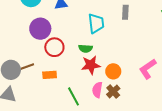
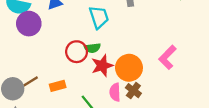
purple circle: (40, 29) -> (29, 24), moved
red circle: (54, 47) -> (77, 52), moved
orange circle: (113, 71) -> (129, 68), size x1.5

